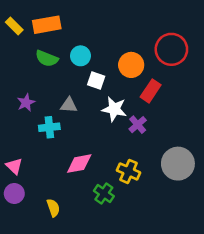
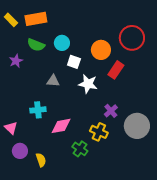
purple star: (26, 103) -> (16, 61), moved
purple cross: (138, 125) -> (111, 111), moved
cyan cross: (49, 127) -> (38, 110), moved
purple circle: (14, 193) -> (20, 151), moved

